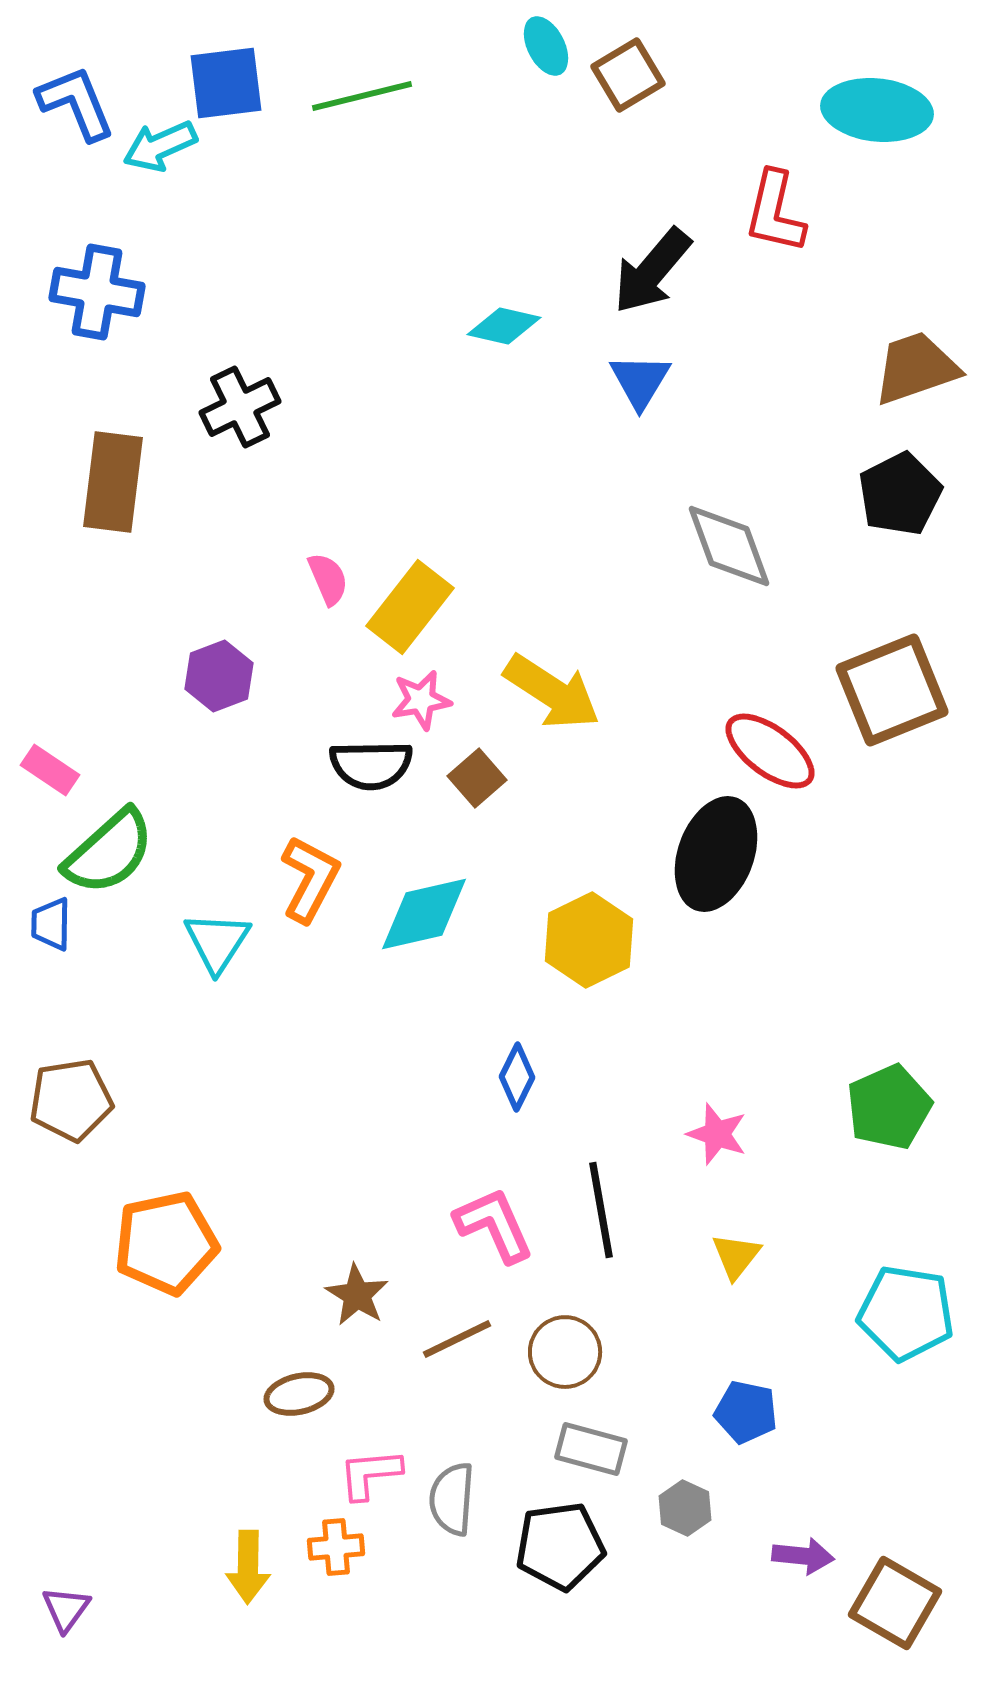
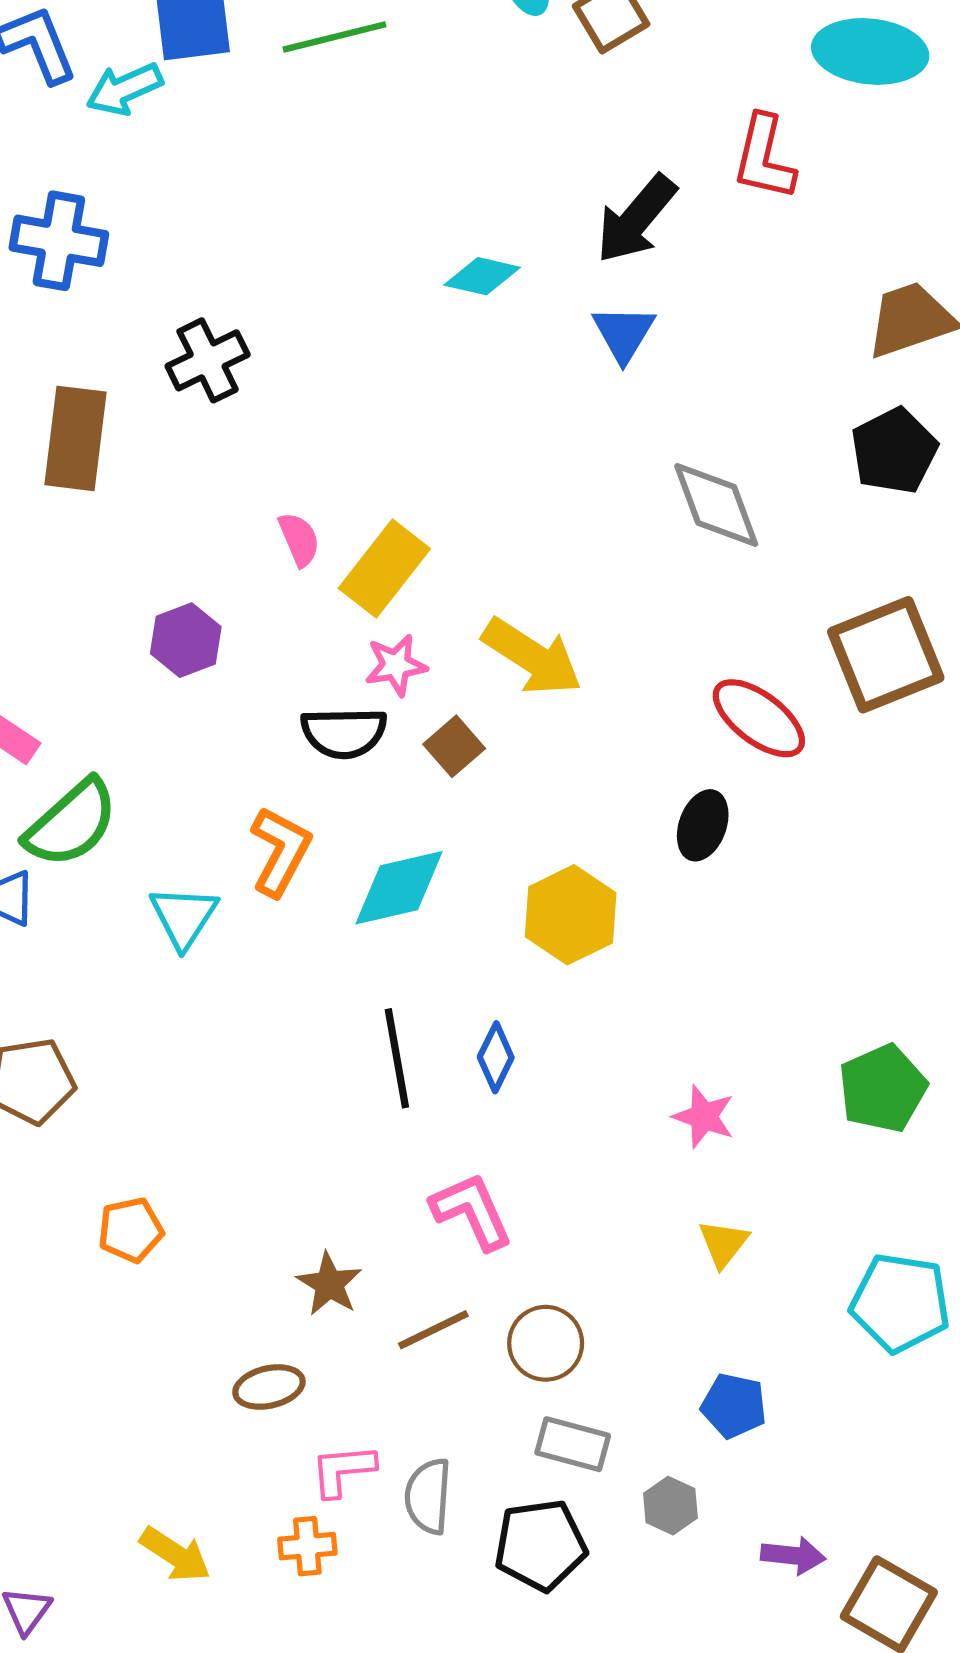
black ellipse: (716, 854) -> (703, 825), size x0.6
black line: (601, 1210) -> (397, 1058), moved
orange pentagon: (166, 1243) -> (131, 1230), size x0.6
yellow arrow: (248, 1567) -> (175, 1554), moved, turned -58

